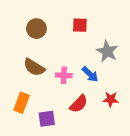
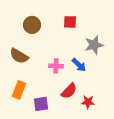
gray star: (107, 51) -> (94, 45), turned 30
brown semicircle: (34, 67) -> (19, 56), moved
red star: (111, 99) -> (88, 102), moved

